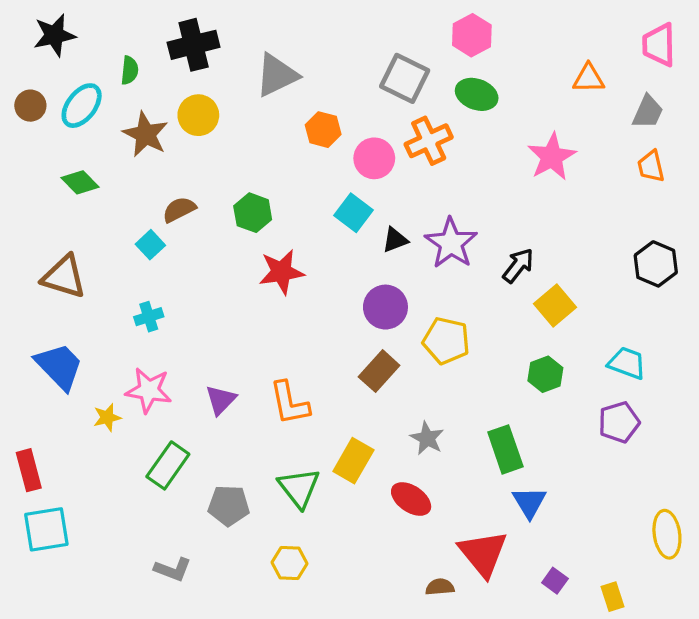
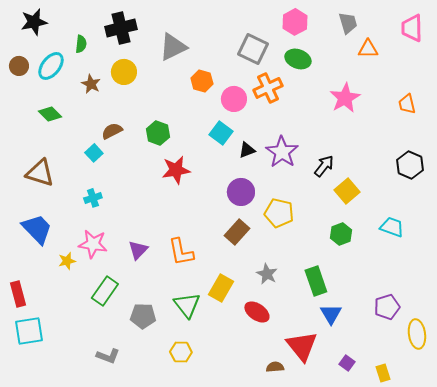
gray trapezoid: (648, 112) -> (348, 23), moved, turned -40
brown star: (146, 134) -> (91, 84), size x0.7
purple pentagon: (619, 422) -> (387, 307), moved

